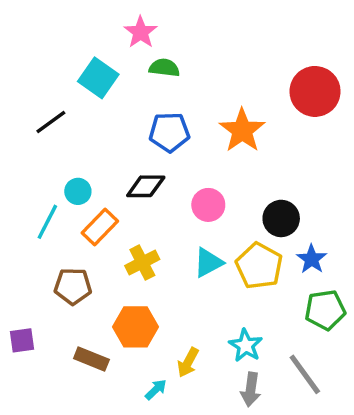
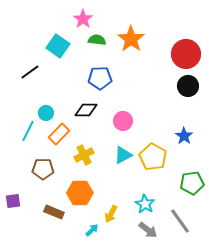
orange star: (242, 130) -> (131, 39), moved
black circle: (281, 218) -> (188, 86), moved
blue star: (312, 259) -> (184, 136), moved
gray arrow: (251, 390) -> (148, 230), turned -60

